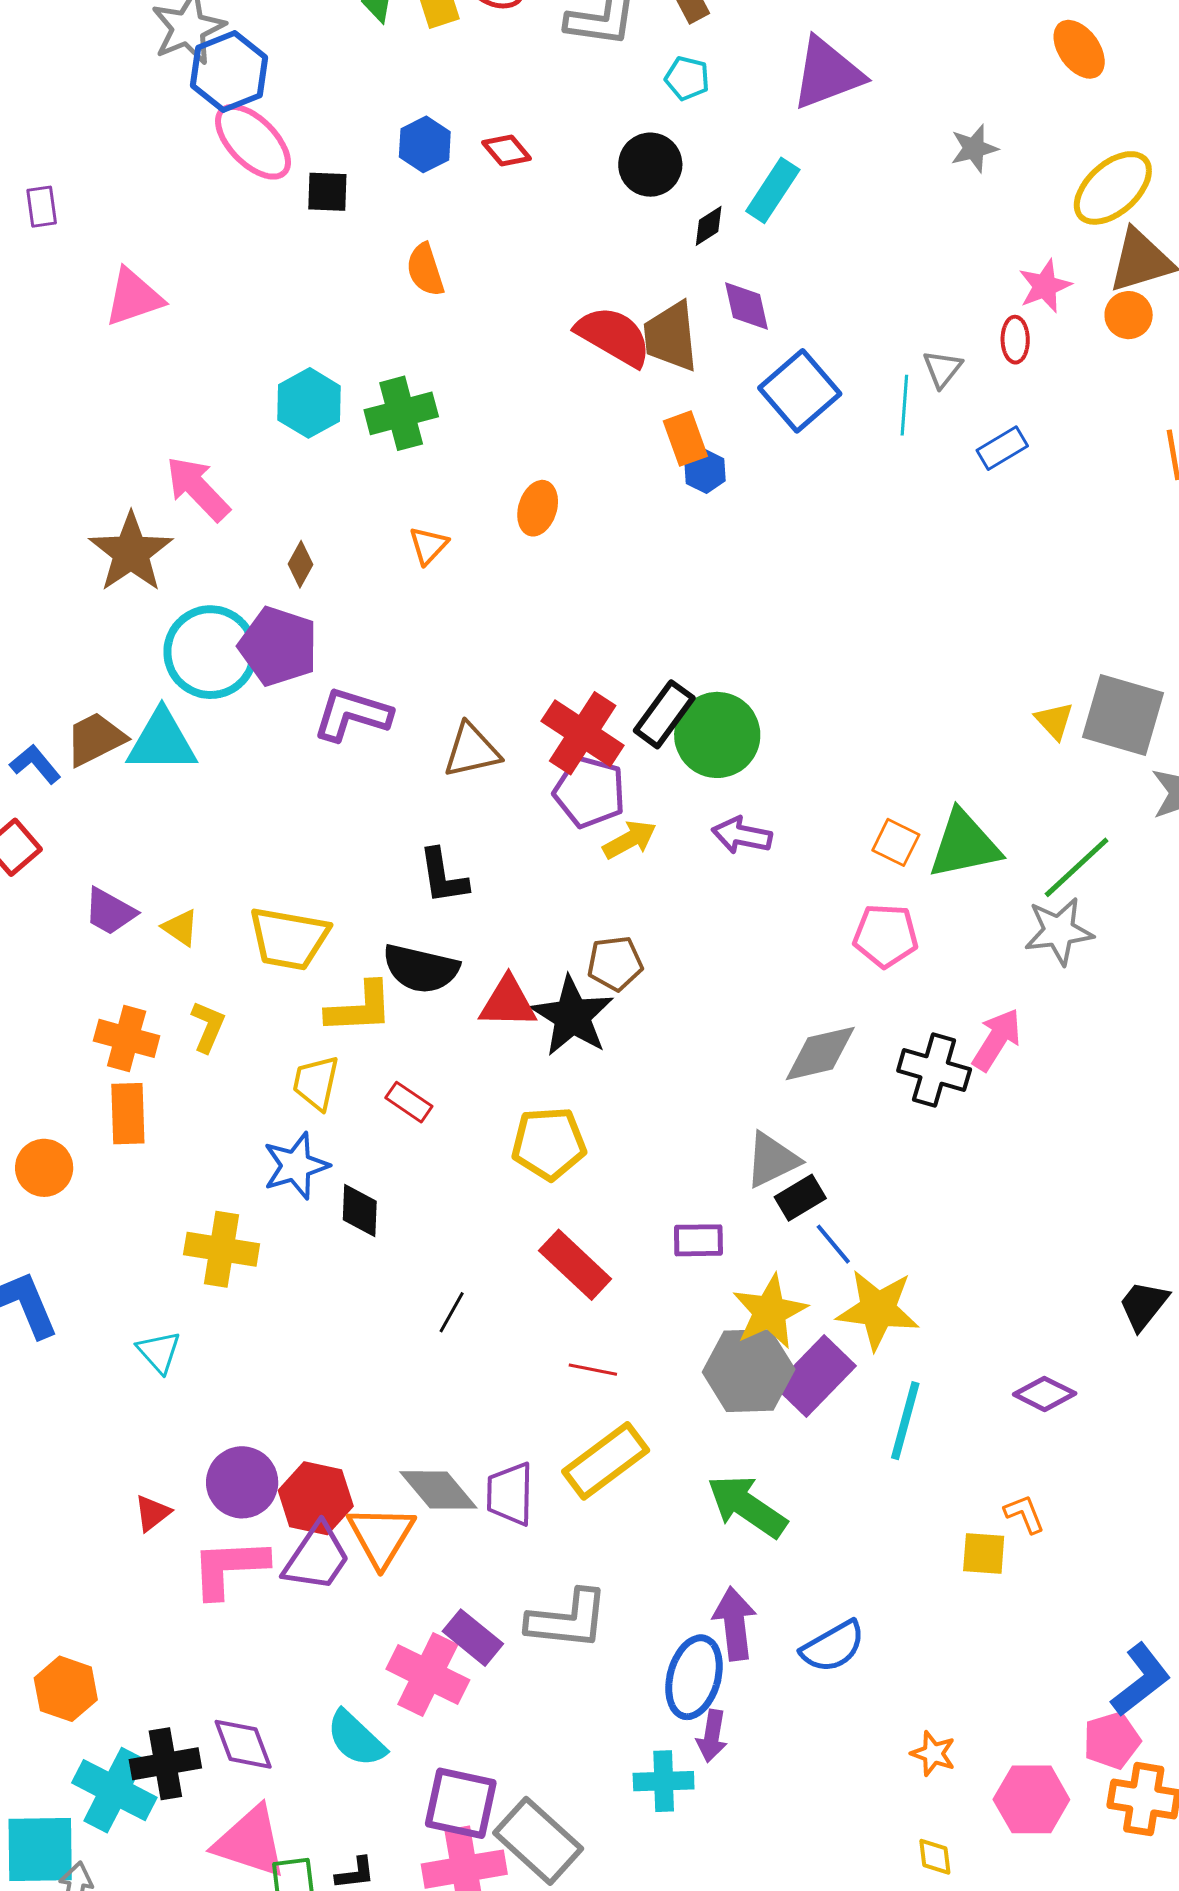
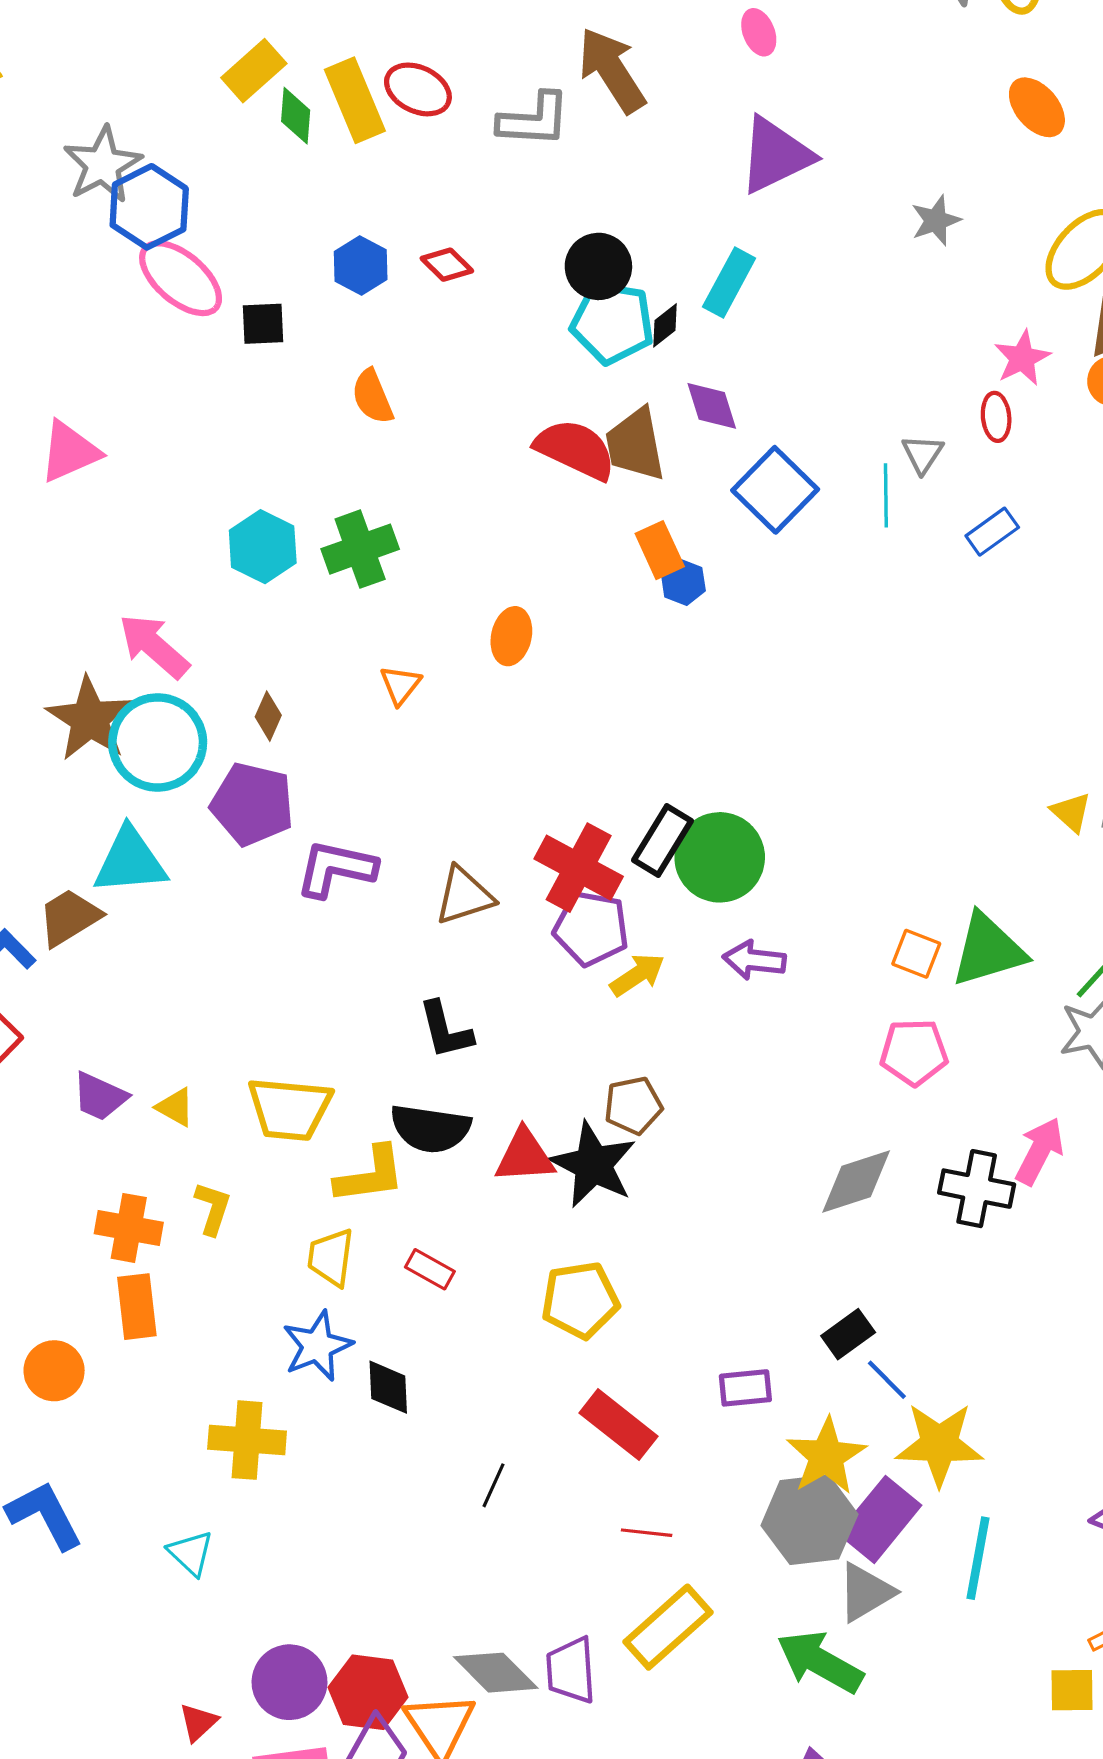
cyan pentagon: (687, 78) -> (612, 323), moved, size x1.8
cyan circle: (211, 652) -> (158, 742), moved
cyan triangle: (162, 741) -> (130, 861), moved
gray triangle: (772, 1160) -> (866, 1592), moved

